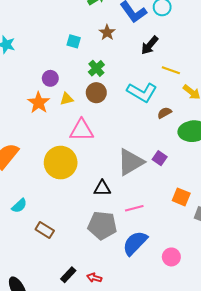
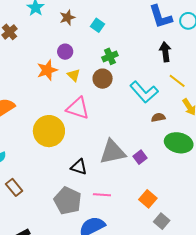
brown star: (107, 32) -> (67, 18), moved
black arrow: (150, 45) -> (165, 52), turned 114
yellow triangle: (67, 99) -> (74, 75), turned 40

